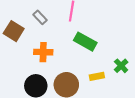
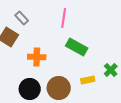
gray rectangle: (40, 17) -> (22, 18), moved

